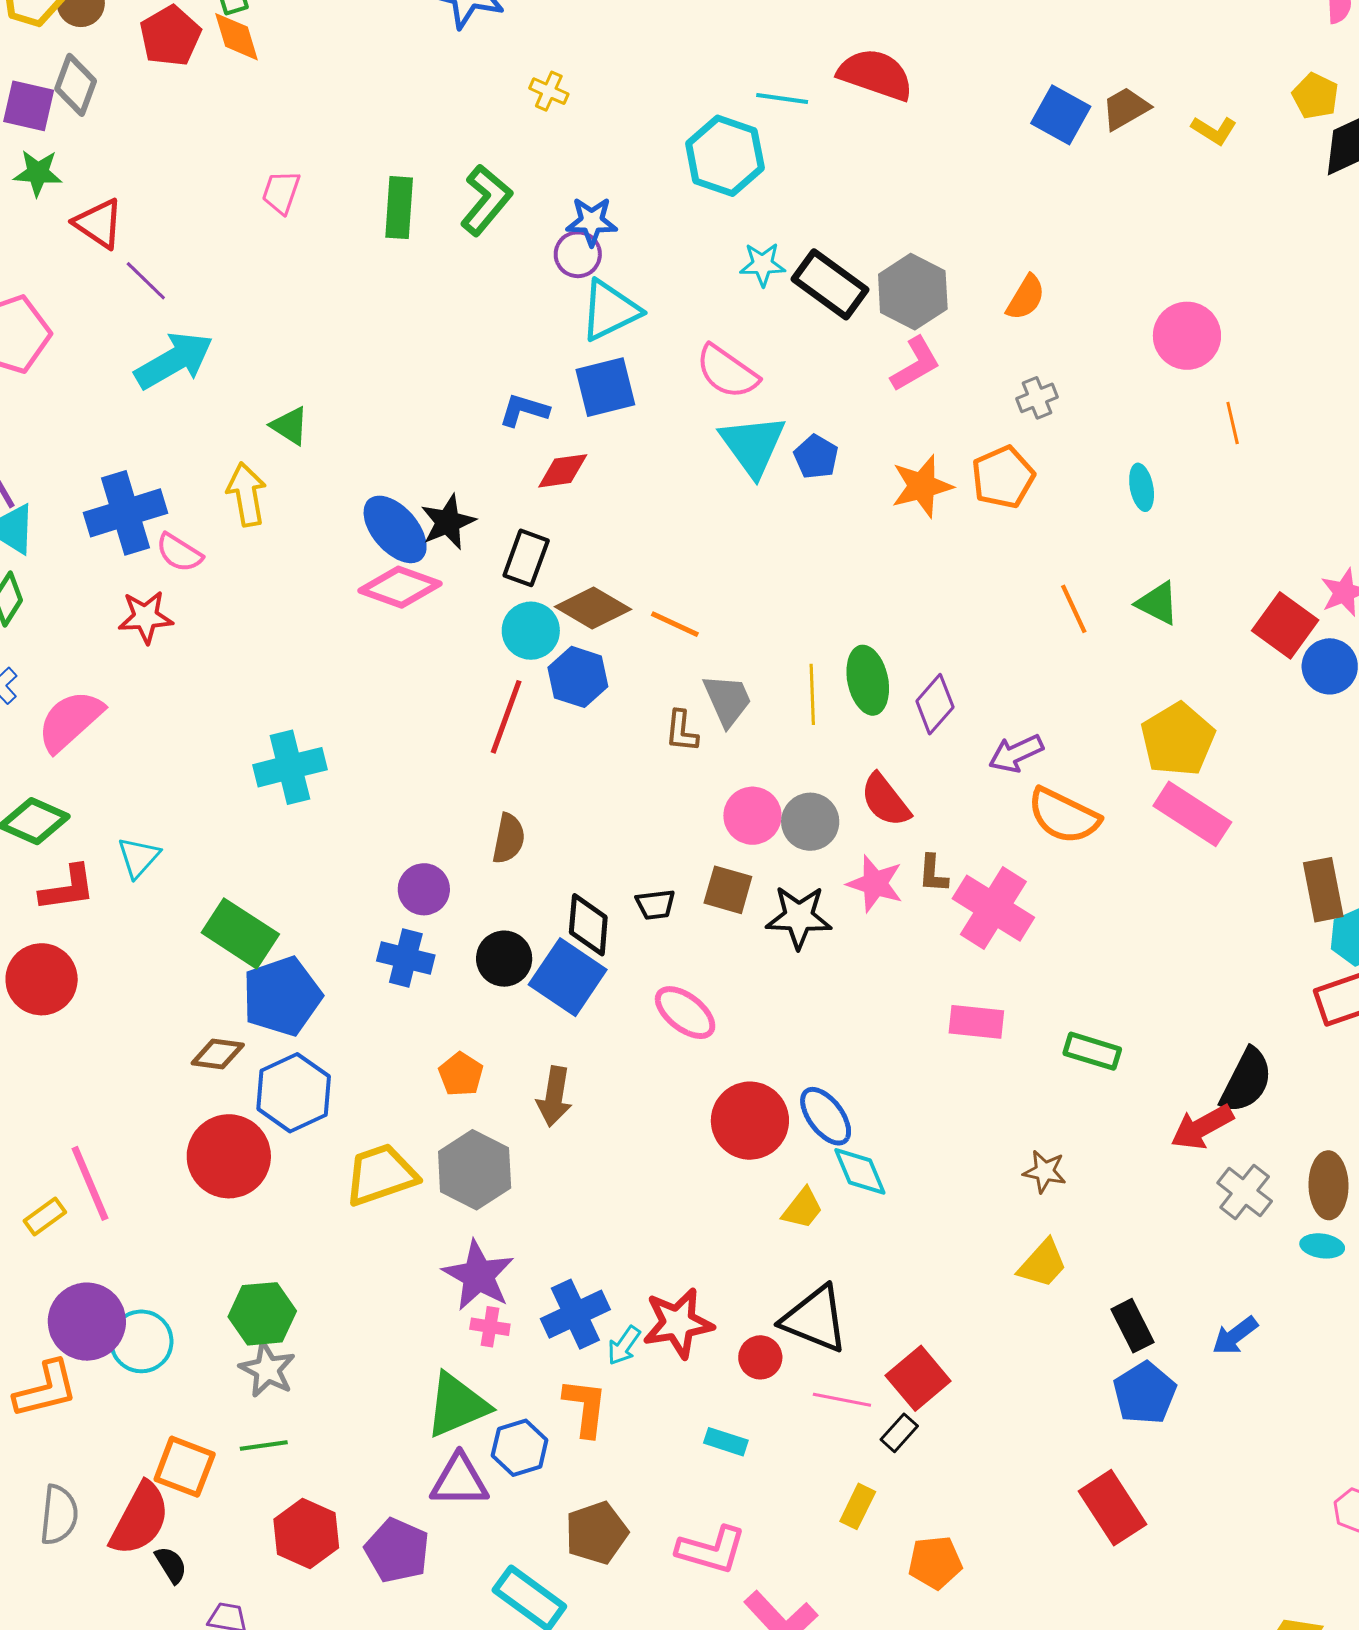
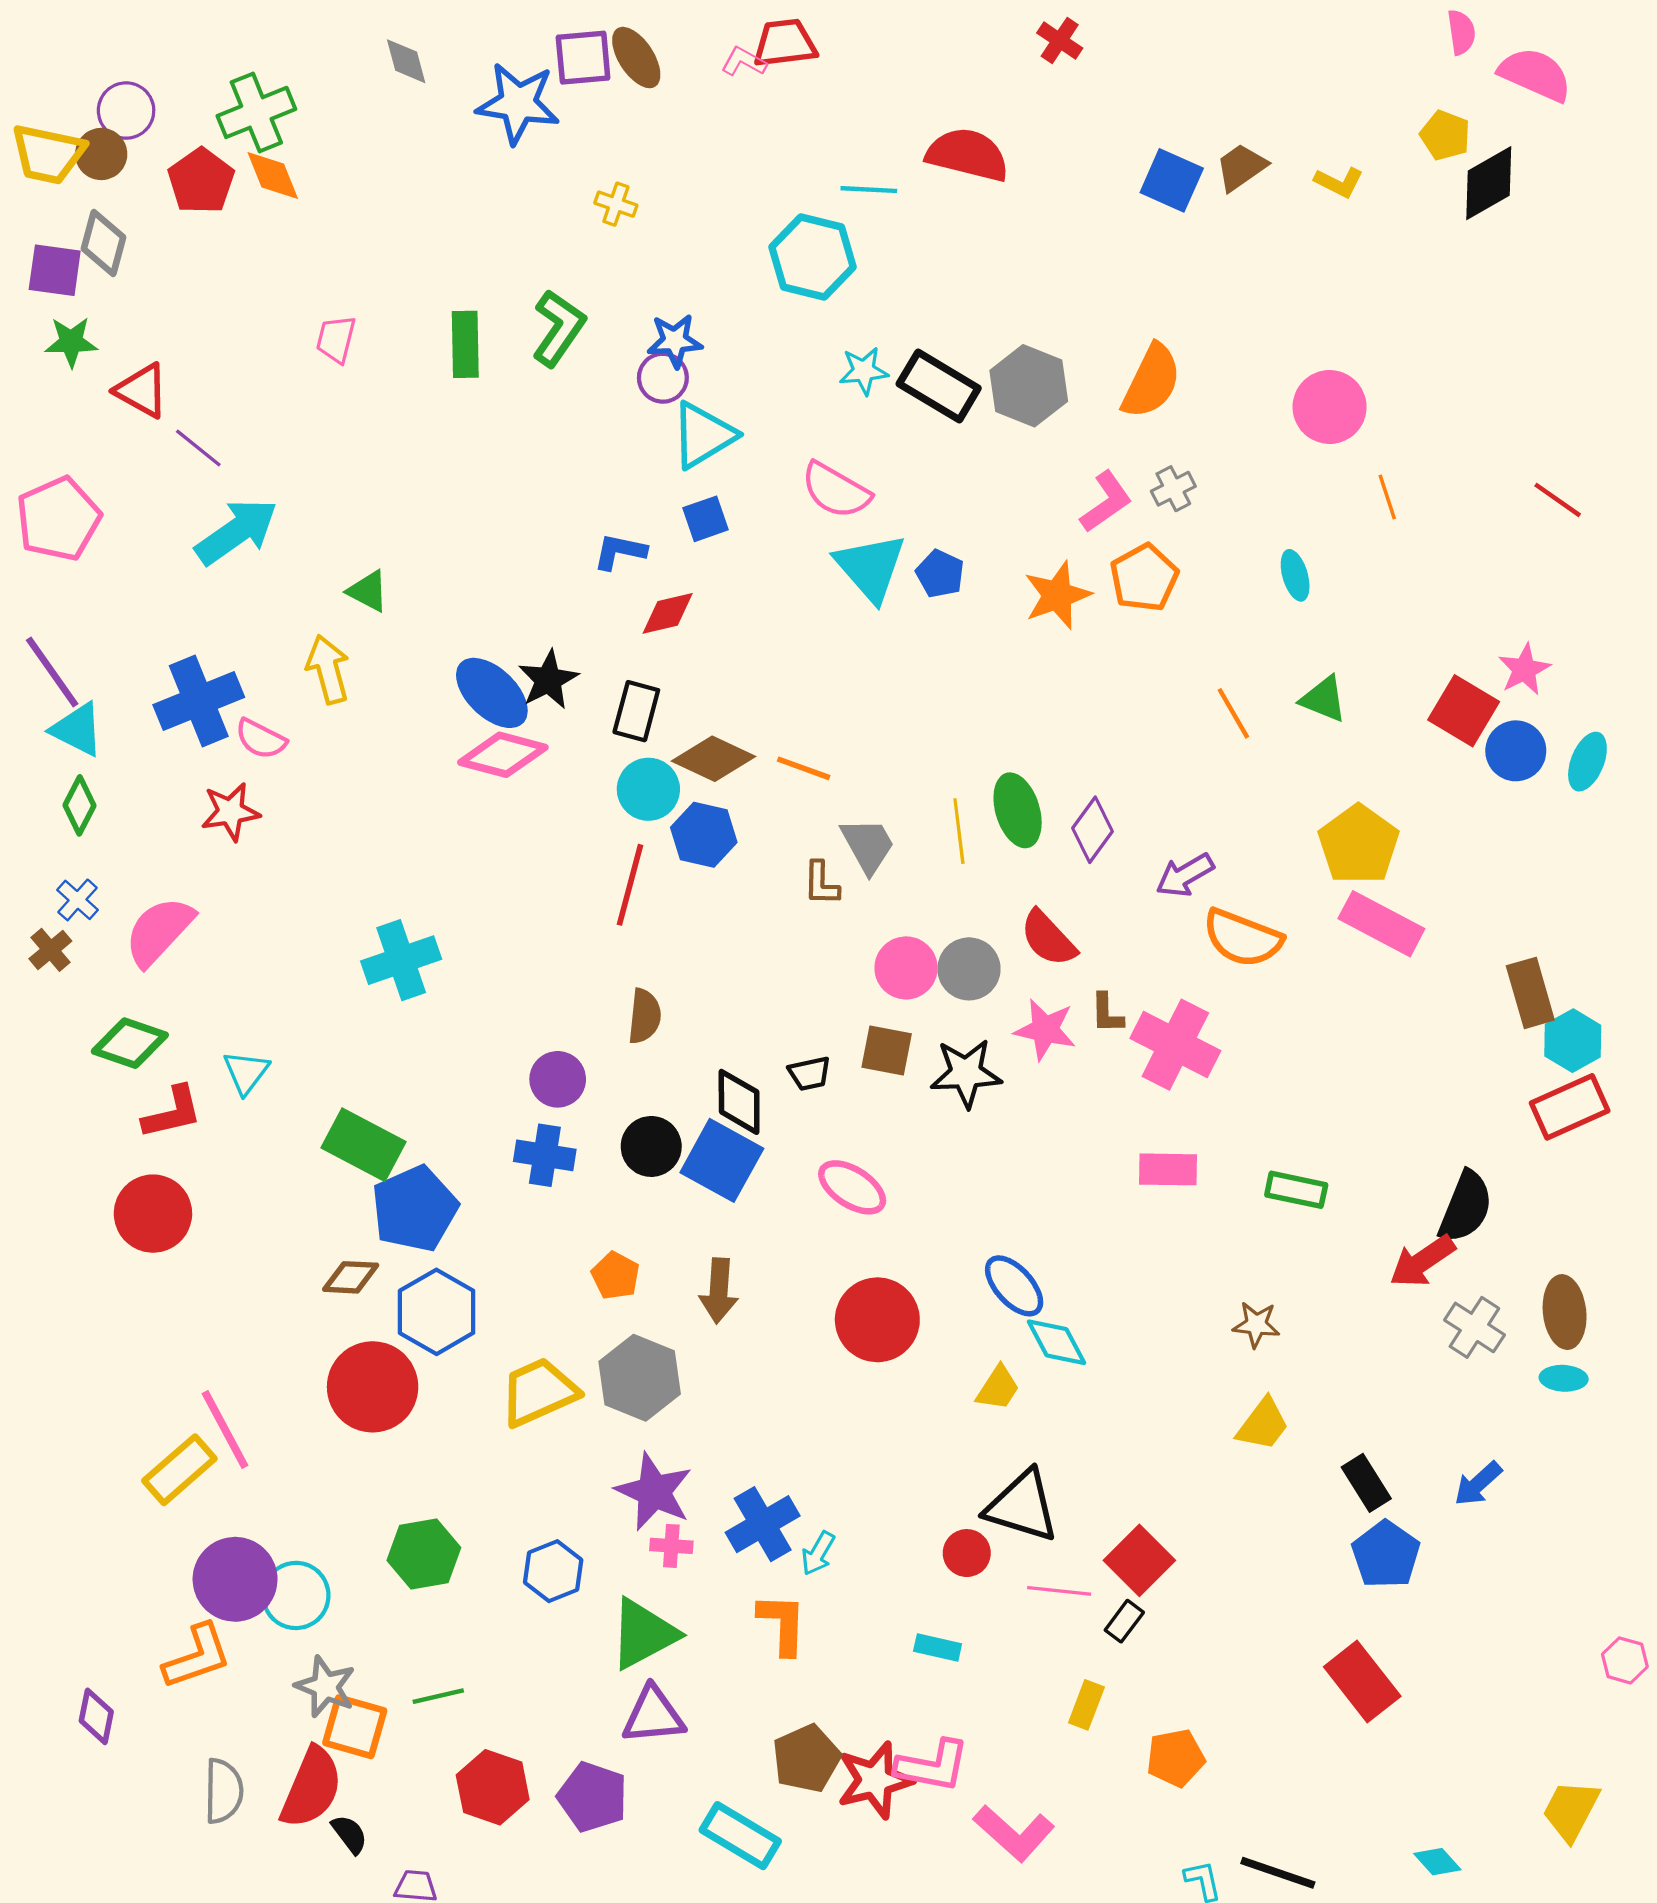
orange semicircle: (1026, 298) -> (1151, 381), size x1.5
pink L-shape: (915, 364) -> (1106, 502), moved
blue square: (605, 387) -> (705, 519), size x0.7
red circle: (750, 1121) -> (877, 1320), moved
yellow rectangle: (45, 1217) -> (179, 1470), size x1.6
red star: (678, 1323) -> (875, 1780), moved
gray star: (267, 1369) -> (325, 1687), moved
blue hexagon: (520, 1448) -> (553, 1571), moved

